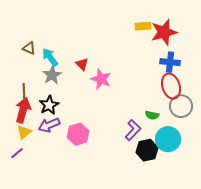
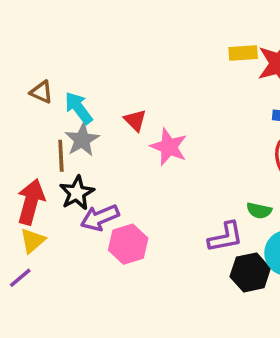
brown line: (24, 92) -> (61, 156), moved
purple arrow: (49, 125) -> (100, 218), moved
purple L-shape: (133, 130) -> (225, 237), turned 35

